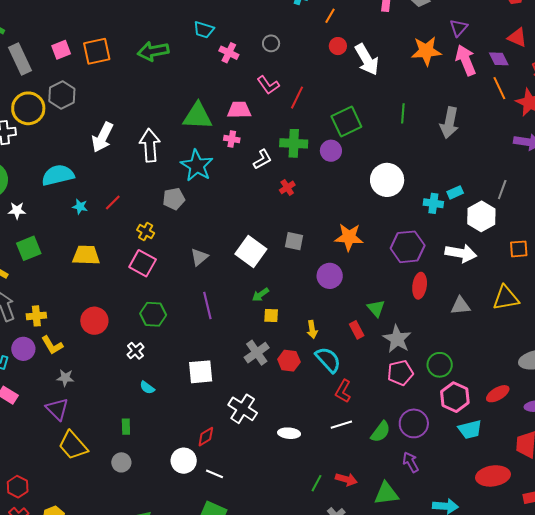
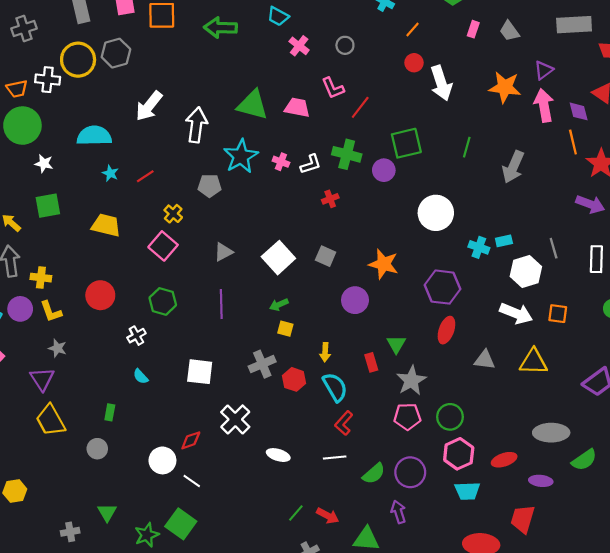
pink cross: (232, 139) -> (281, 162), moved
gray line: (502, 190) -> (554, 248), turned -48
white arrow: (461, 253) -> (516, 313), moved

